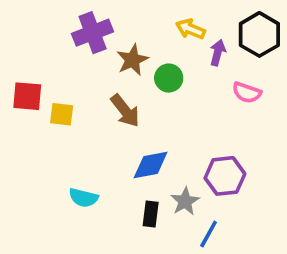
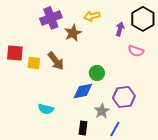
yellow arrow: (190, 29) -> (92, 16), moved, turned -35
green circle: (169, 78) -> (97, 73), moved
brown arrow: (125, 111) -> (56, 61), moved
black rectangle: (151, 214) -> (83, 128), moved

